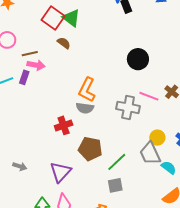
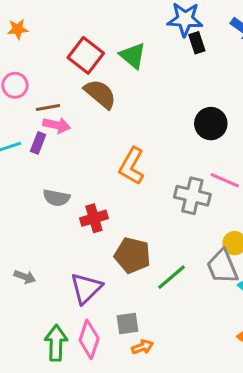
green triangle: (71, 18) -> (133, 56), moved
brown semicircle: (64, 43) -> (100, 94), size x1.6
gray semicircle: (85, 108) -> (56, 198), moved
gray square: (115, 185) -> (127, 324), moved

